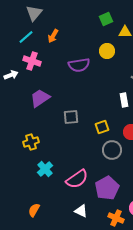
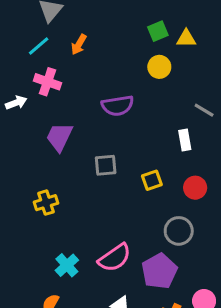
green square: (106, 19) -> (158, 31), moved
purple semicircle: (79, 65) -> (118, 106), moved
purple trapezoid: (40, 98) -> (59, 137), turned -30
gray circle: (112, 150) -> (179, 231), moved
cyan cross: (45, 169) -> (67, 265), moved

